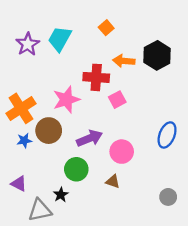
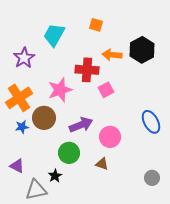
orange square: (106, 28) -> (96, 25), turned -32
purple star: (28, 44) -> (24, 58), moved
blue ellipse: (167, 135) -> (151, 122), turned -50

